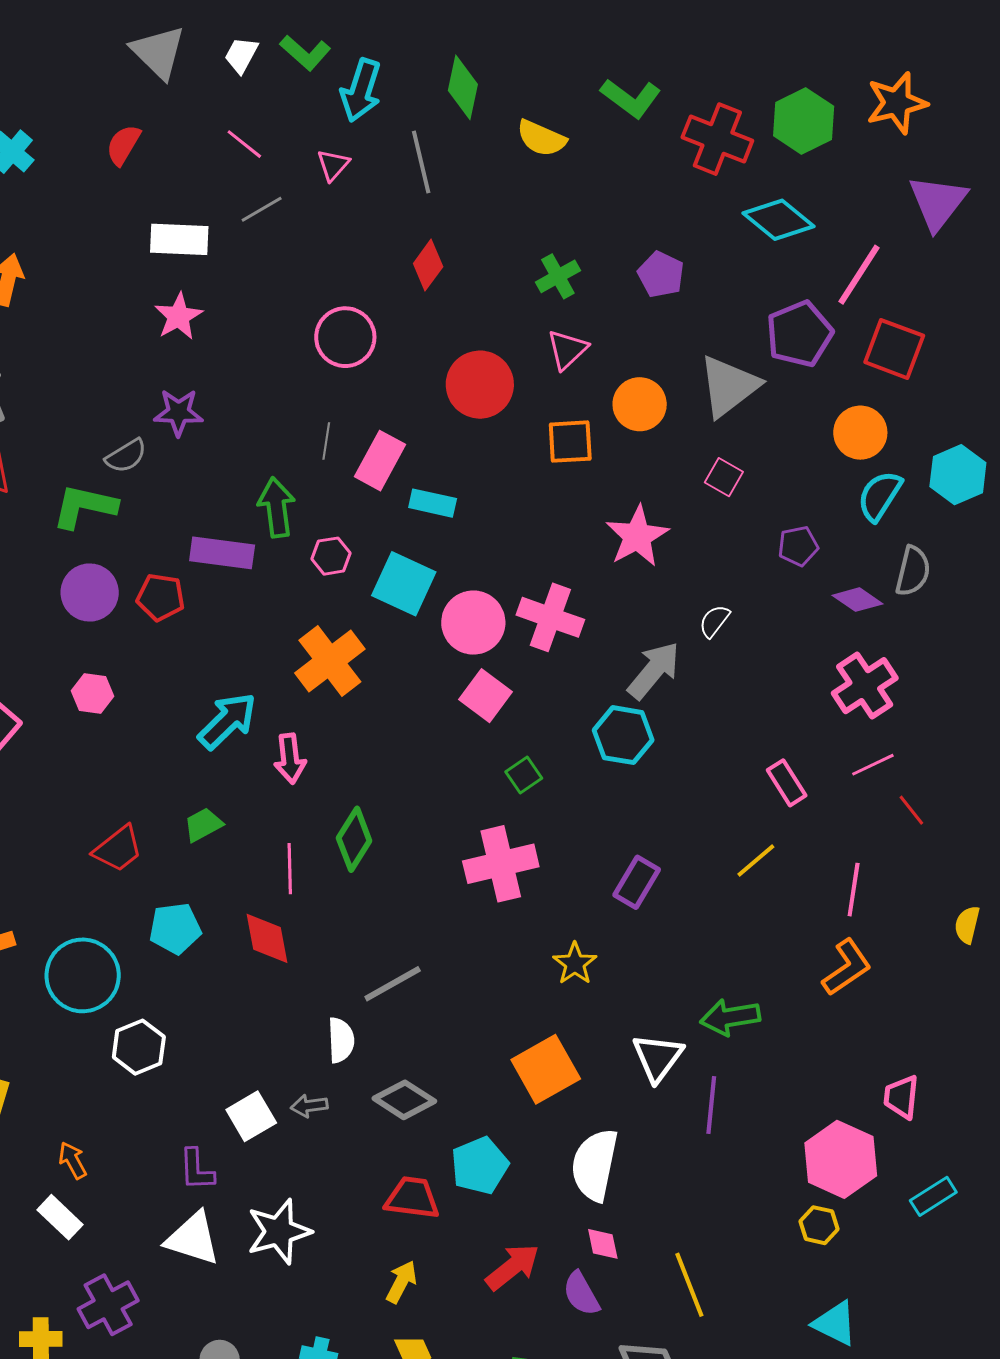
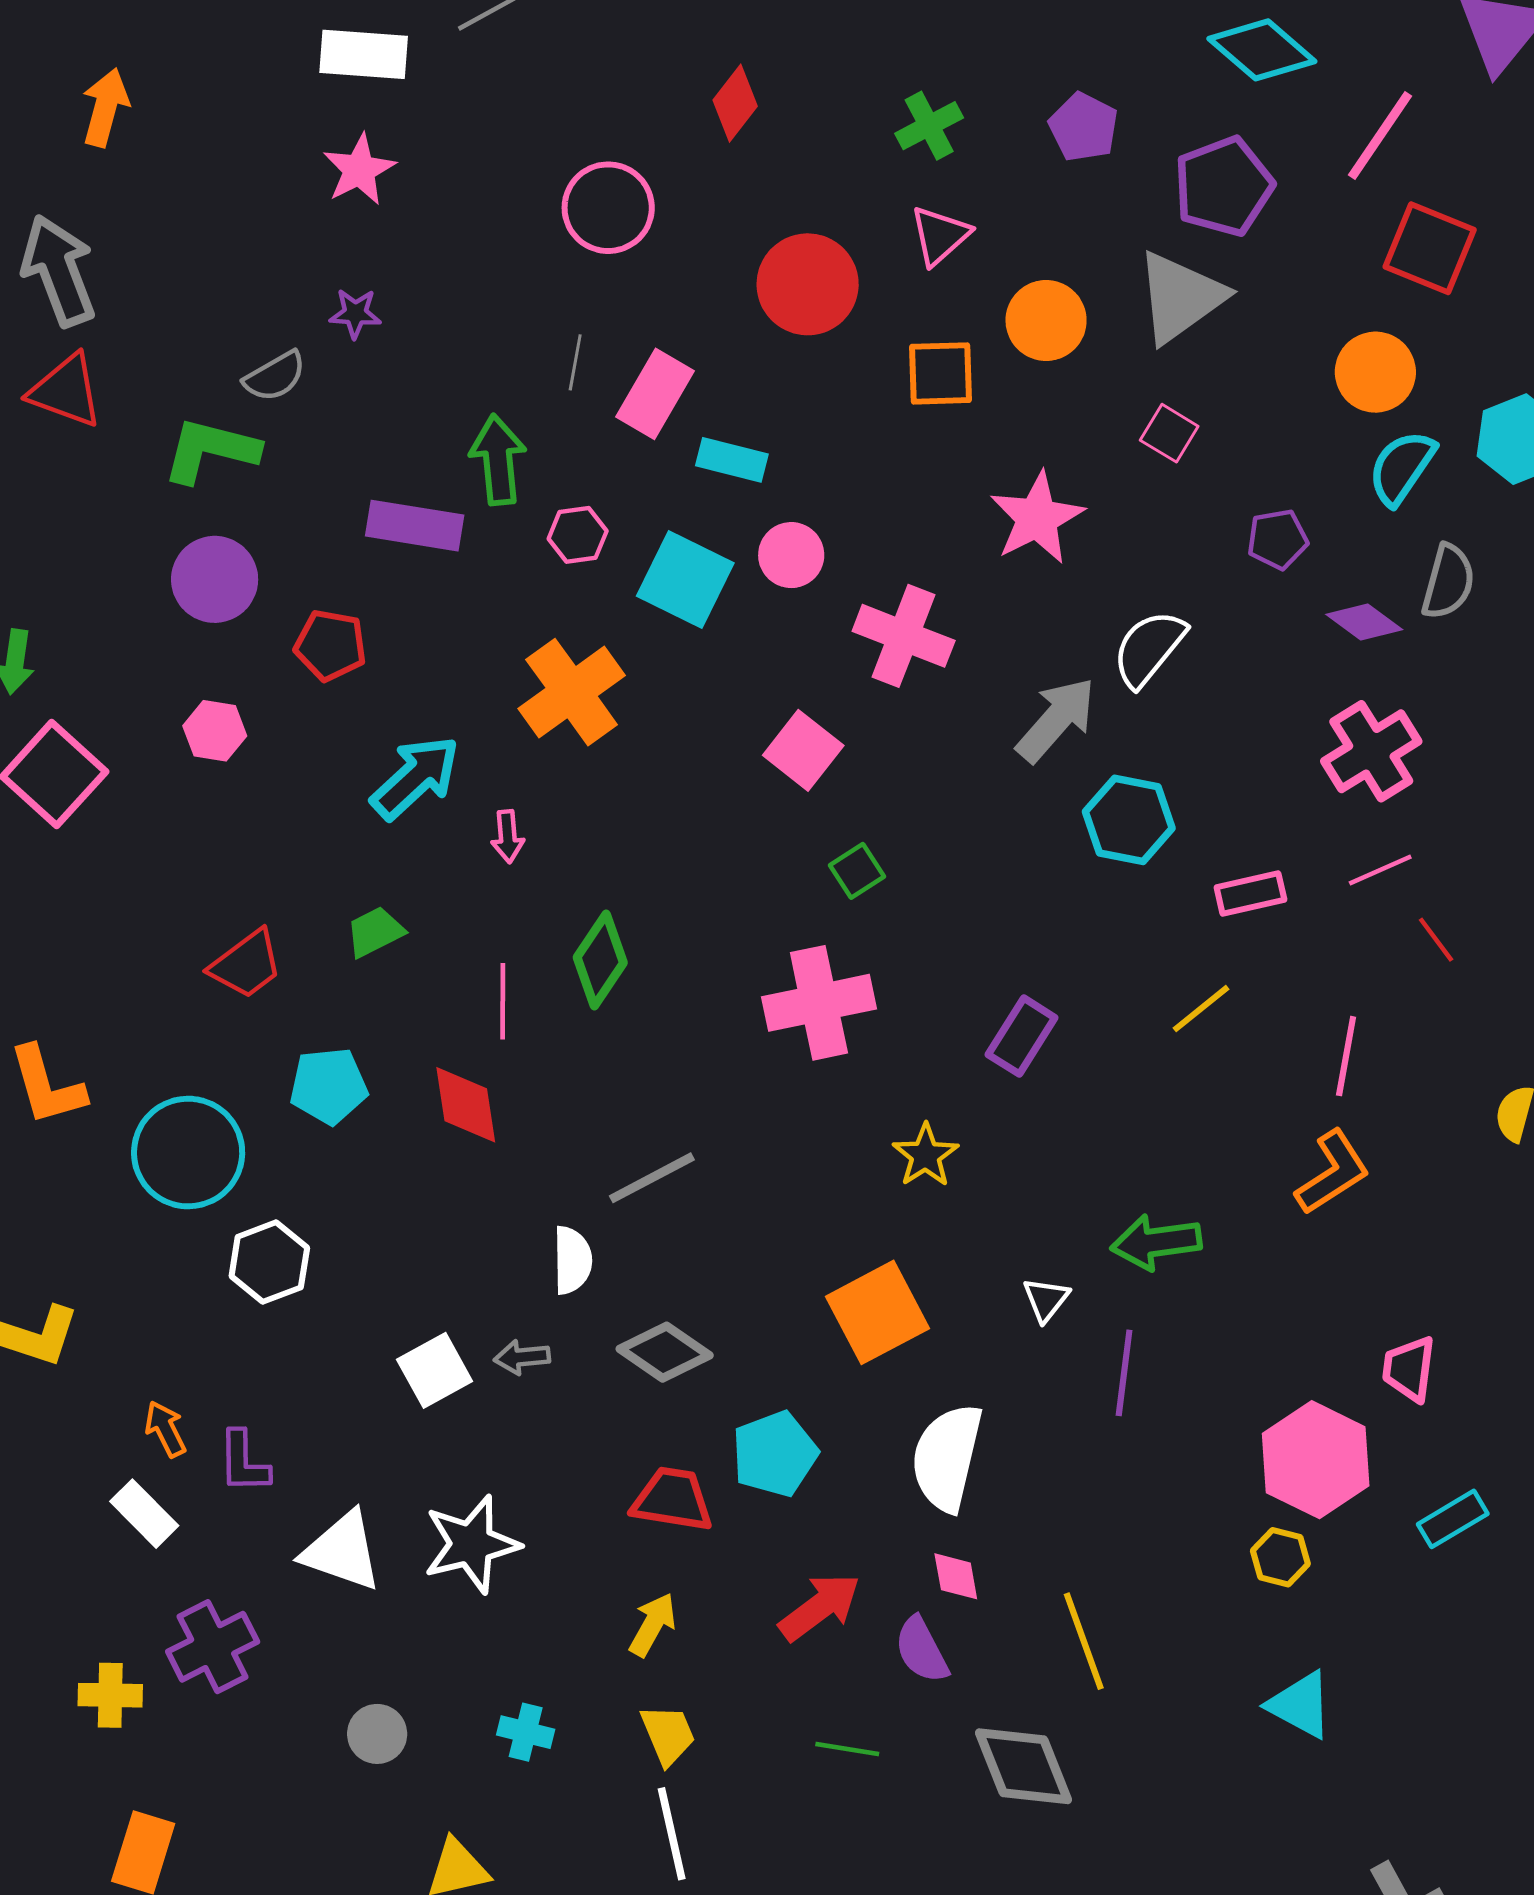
purple pentagon: (799, 334) -> (1224, 186), moved
purple star: (178, 412) -> (355, 313), size x0.7
red pentagon: (161, 597) -> (330, 645), moved
white semicircle: (714, 621) -> (1149, 648), size x1.6
pink circle: (473, 623) -> (791, 555), moved, size x0.7
cyan hexagon: (623, 735) -> (1129, 820), moved
pink arrow: (290, 759) -> (508, 836), size x0.7
pink rectangle: (787, 783) -> (1250, 893), turned -72
white triangle: (658, 1057) -> (1046, 1299), size x0.6
purple L-shape: (197, 1170) -> (244, 1462), moved

